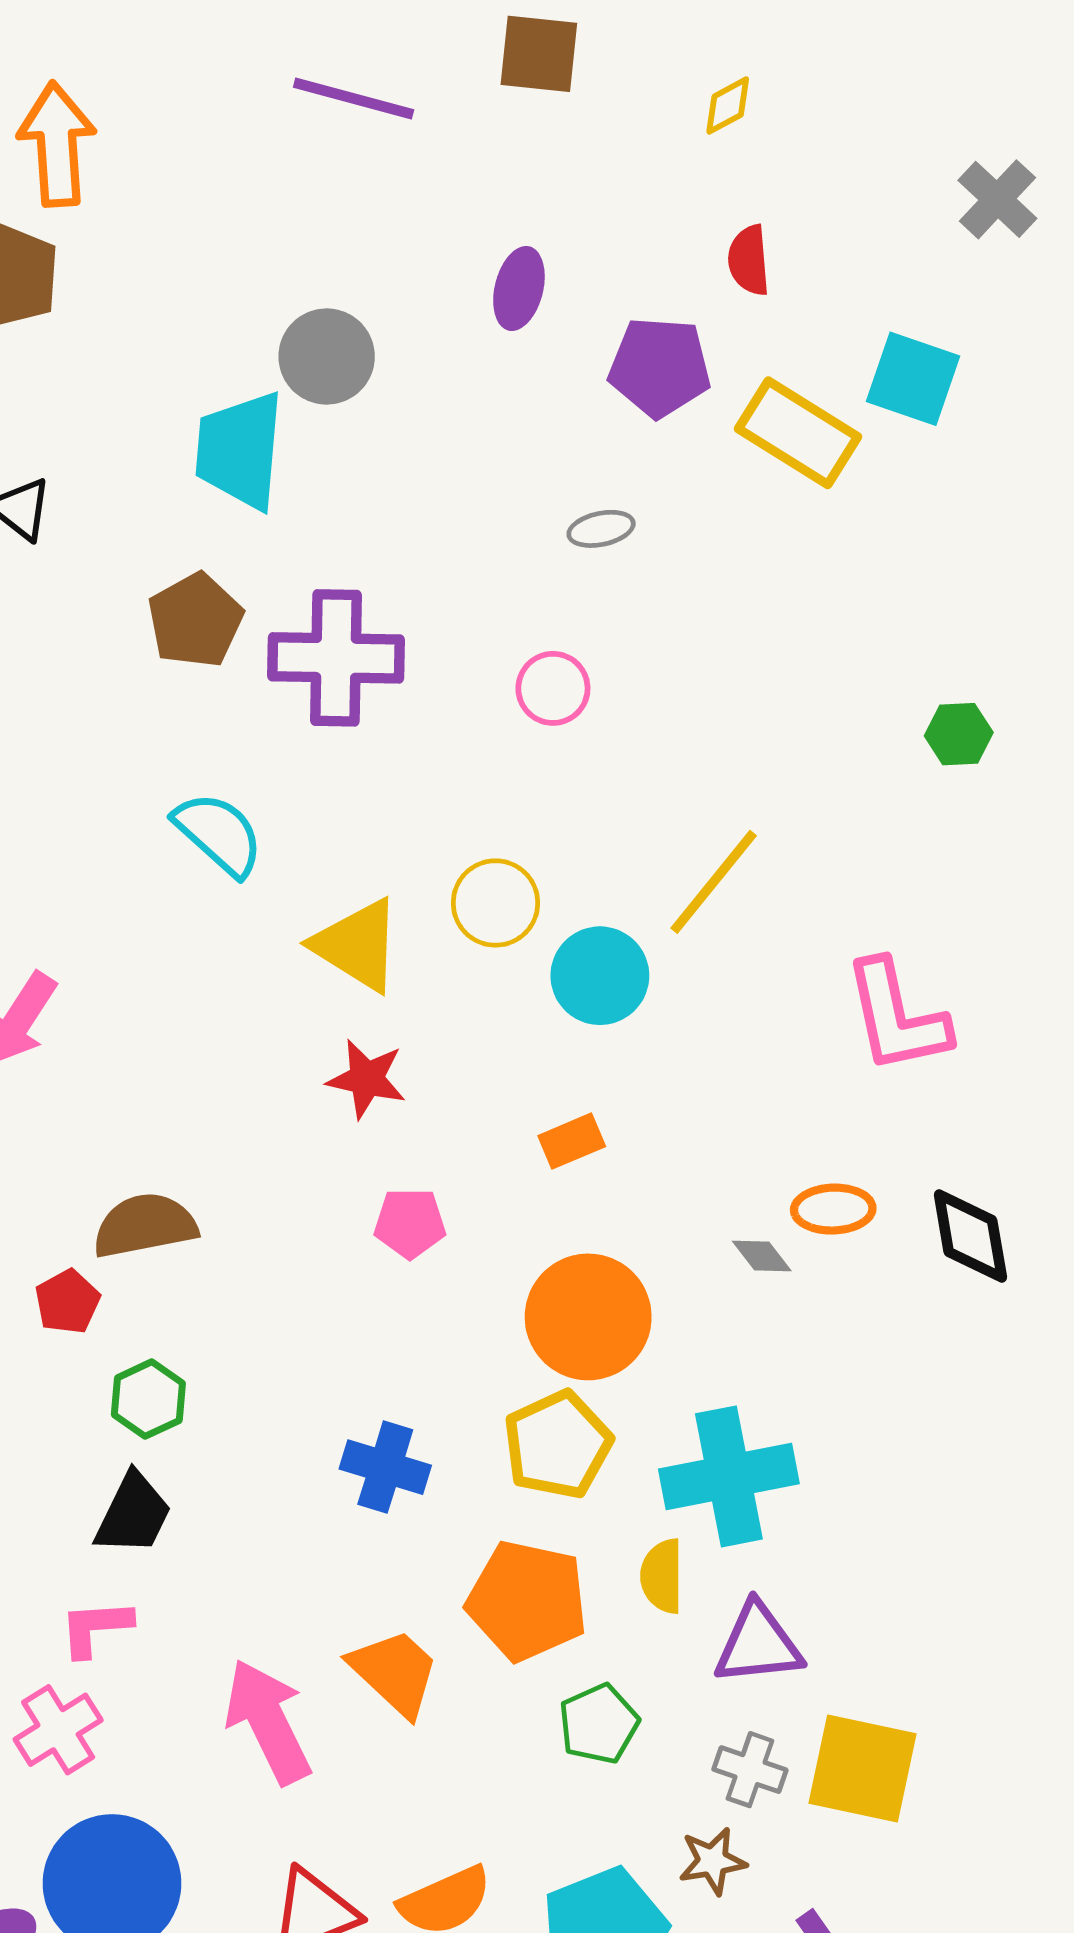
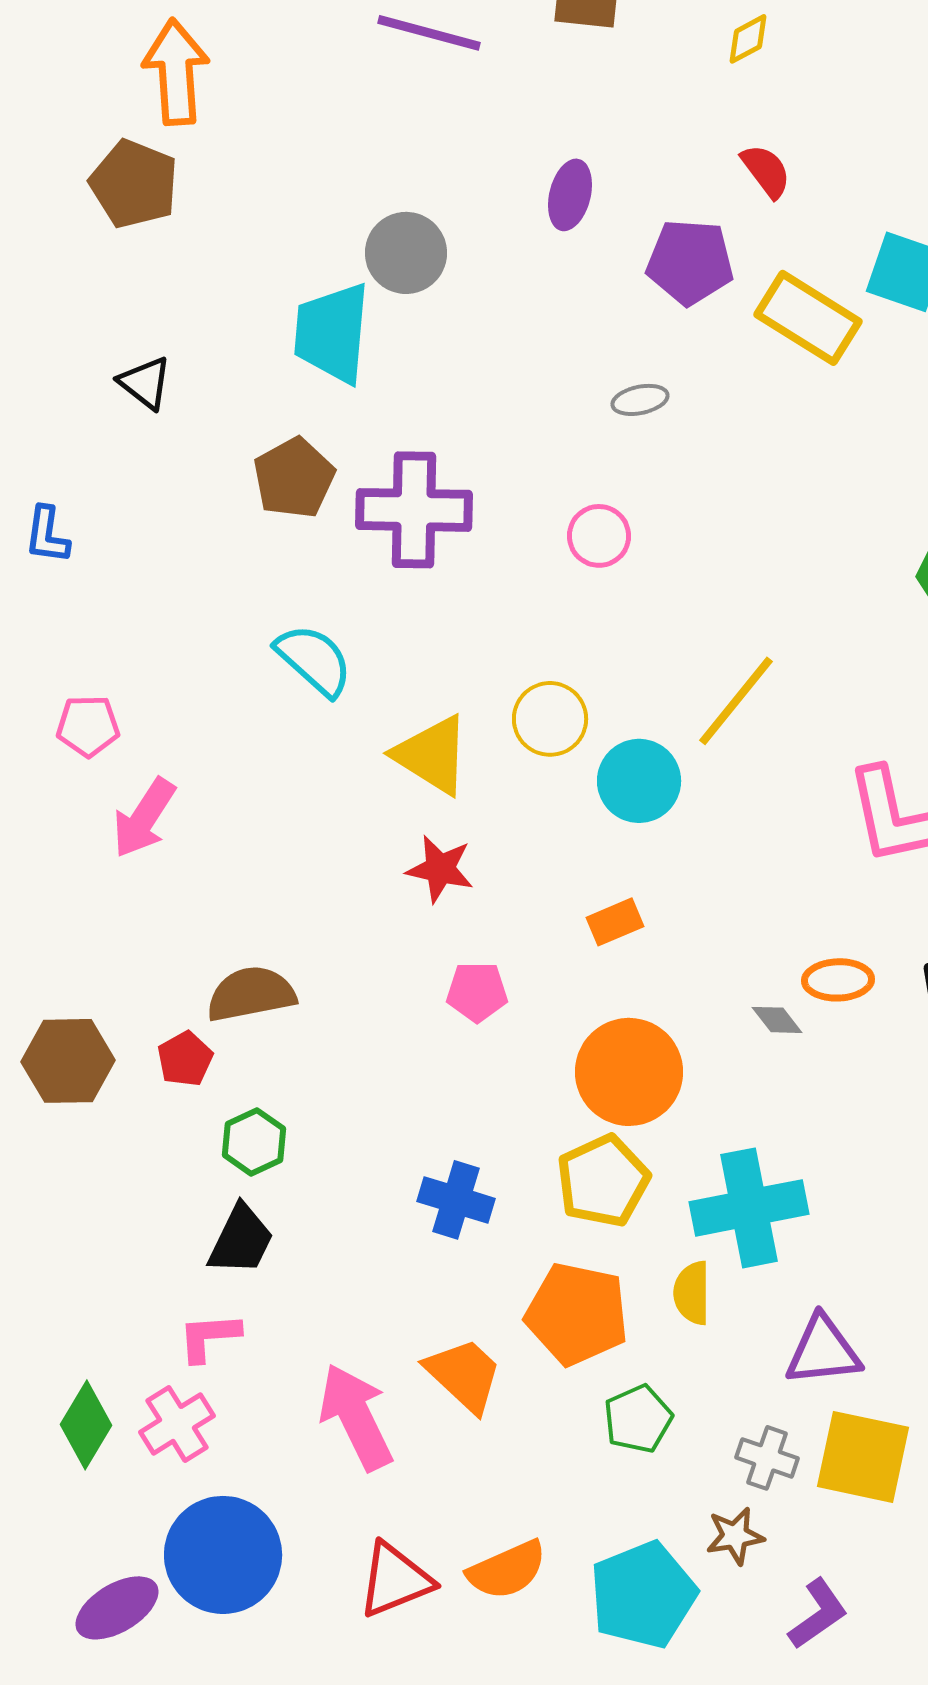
red semicircle: (749, 260) -> (766, 171), turned 148
purple triangle: (758, 1644) -> (823, 1351), moved

